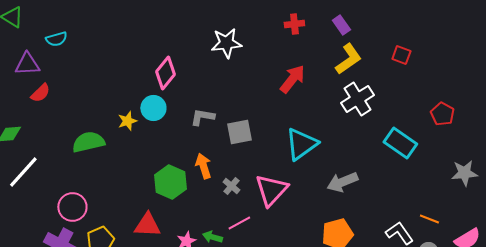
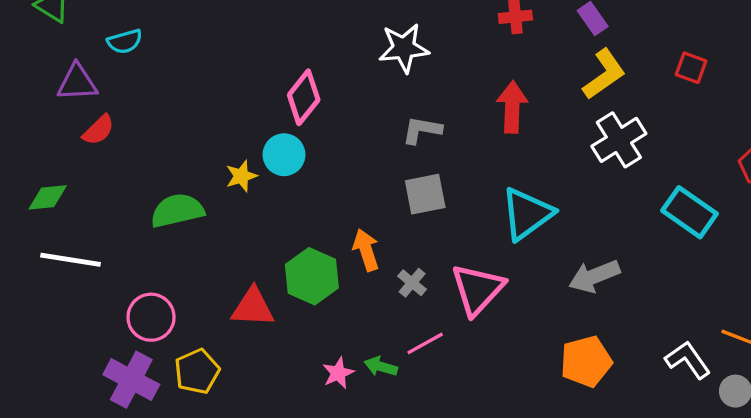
red arrow: (292, 79) -> (512, 107), turned -36
gray L-shape: (202, 117) -> (422, 130), moved
white line: (23, 172) -> (71, 260), turned 57
red triangle: (147, 225) -> (253, 307), moved

